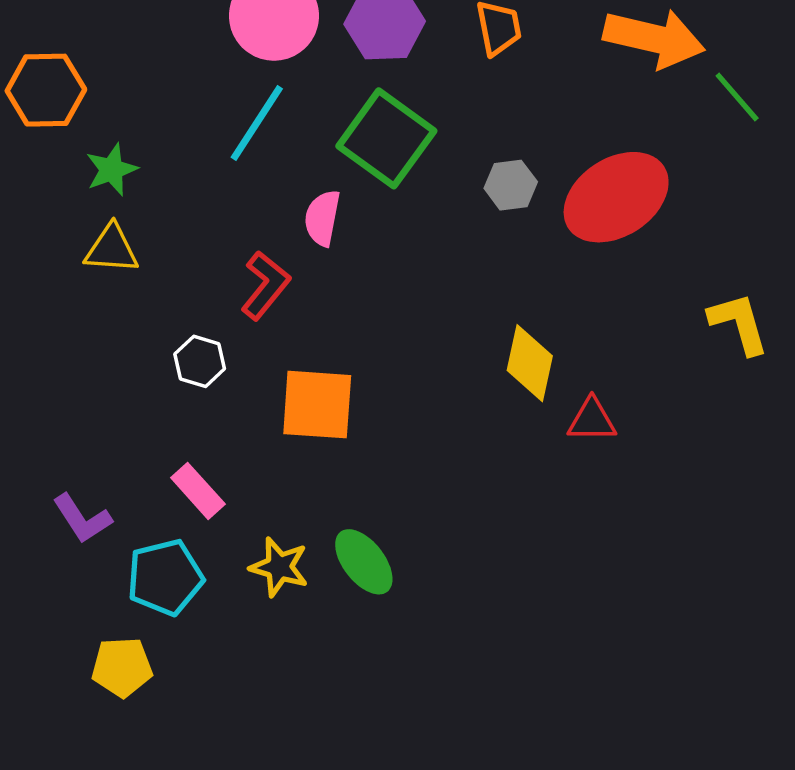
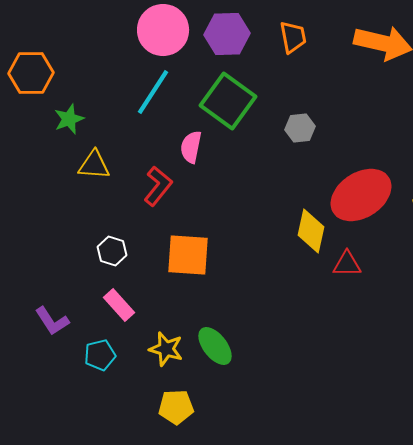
red ellipse: (616, 197) -> (361, 195), moved
yellow triangle: (112, 249) -> (94, 165), moved
white hexagon: (200, 361) -> (112, 251), moved
cyan pentagon: (165, 577) -> (100, 355), size x0.7
yellow pentagon: (122, 667) -> (176, 407), moved

